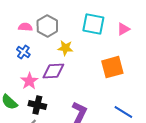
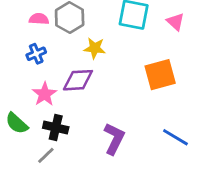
pink triangle: (123, 29) -> (175, 22), turned -48
blue cross: (23, 52) -> (36, 54), turned 32

